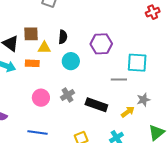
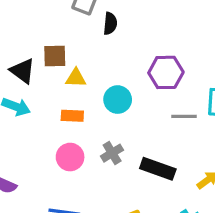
black semicircle: (63, 37) -> (110, 24), moved
orange rectangle: (32, 63) -> (72, 116), moved
gray line: (119, 79) -> (184, 116), moved

